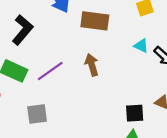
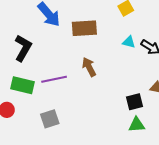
purple line: (50, 71) -> (54, 79), turned 35

